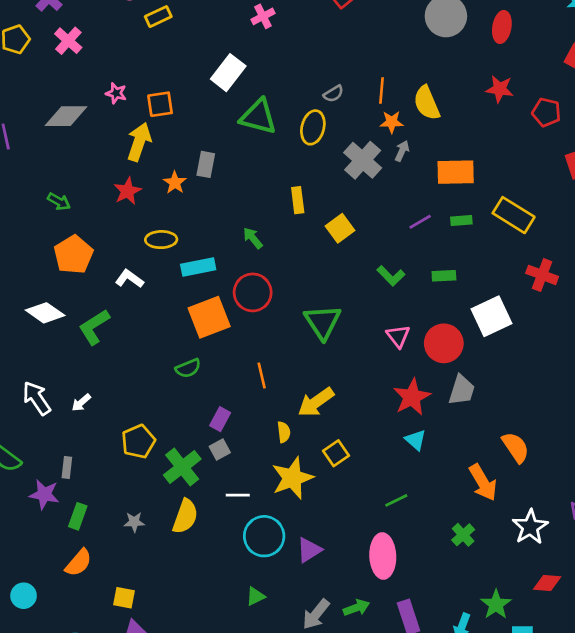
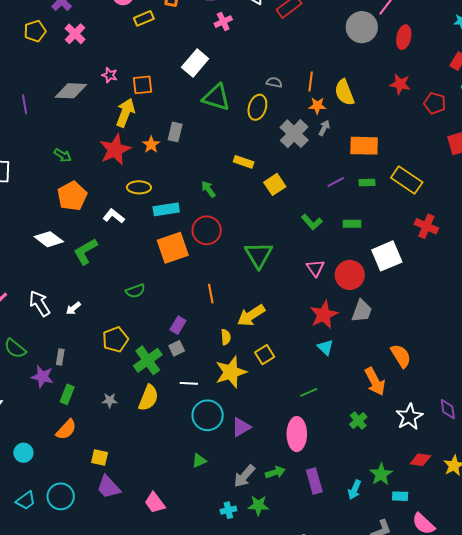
gray semicircle: (333, 94) -> (274, 82), turned -140
red star: (128, 191) -> (115, 150), size x1.5
yellow rectangle: (298, 200) -> (244, 162), turned -66
green semicircle: (188, 368) -> (135, 291), moved

